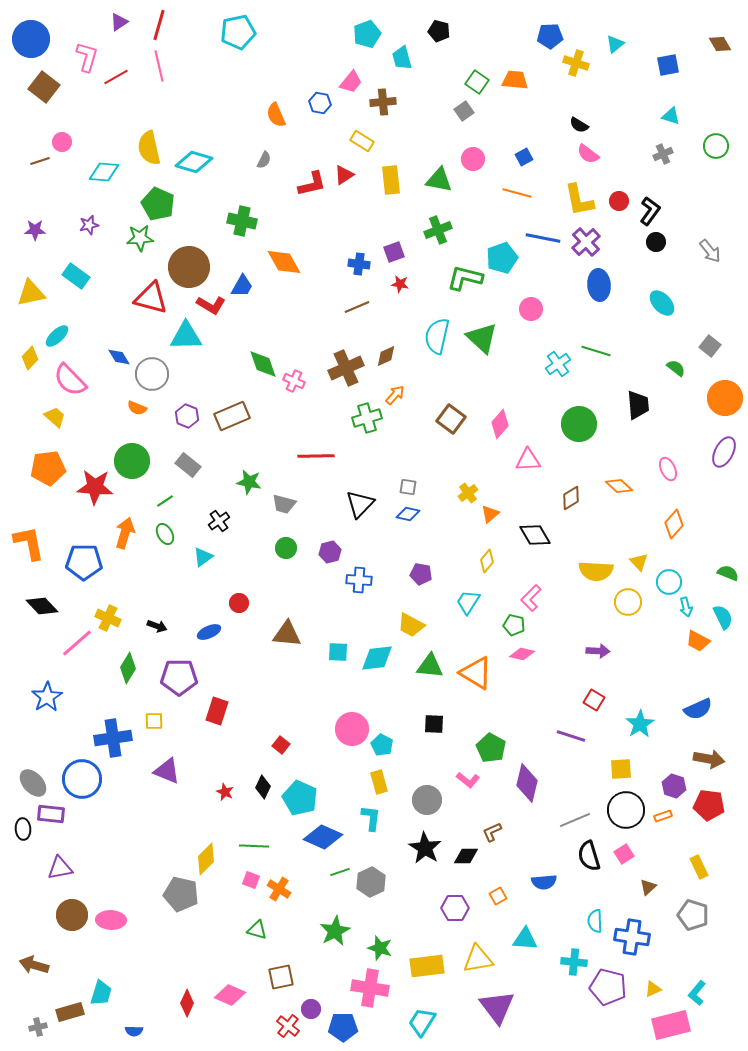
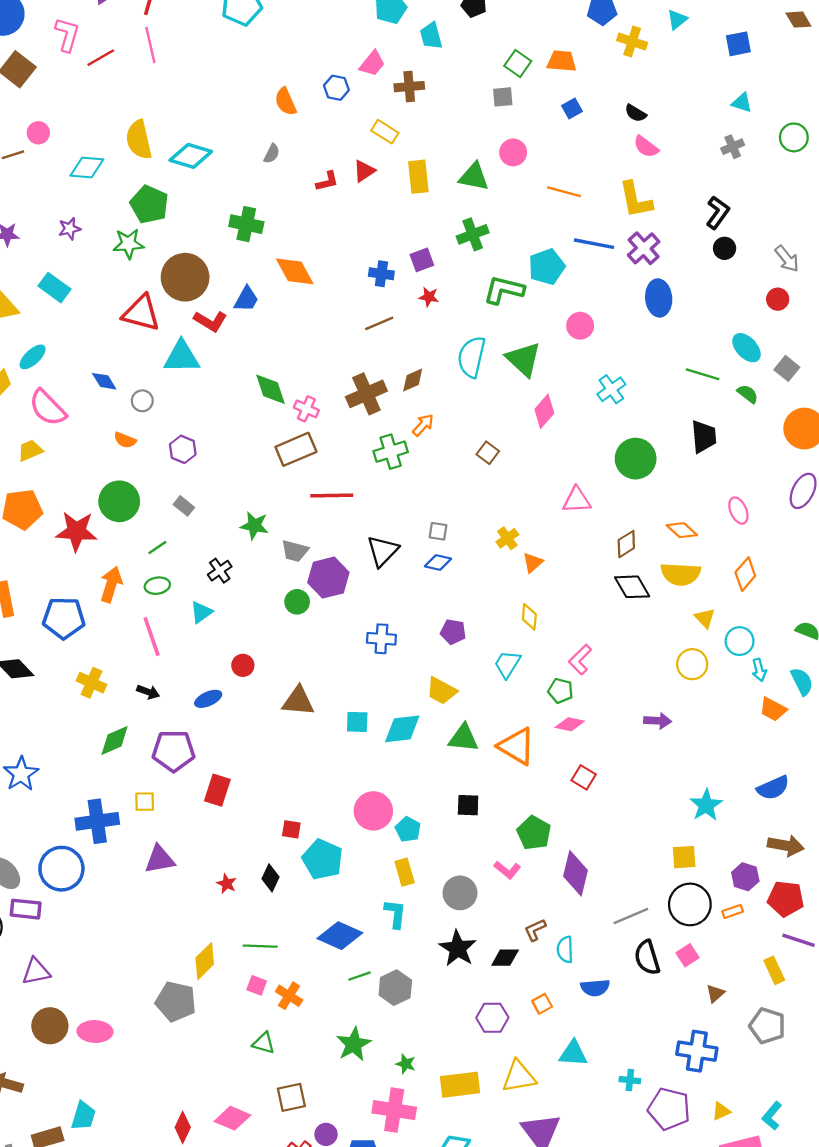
gray square: (464, 111) -> (503, 97), turned 30
blue square: (524, 157) -> (572, 109), moved
red L-shape: (312, 184) -> (327, 181), size x0.7
red circle: (619, 201) -> (778, 299), moved
cyan ellipse: (662, 303) -> (746, 348), moved
green line: (596, 351) -> (703, 374), moved
gray circle: (152, 374) -> (142, 401), size x0.6
brown rectangle: (232, 416) -> (296, 449), moved
yellow trapezoid: (55, 417) -> (30, 450), turned -65
brown square: (451, 419) -> (488, 453), size x0.7
pink diamond: (500, 424) -> (544, 411), moved
gray rectangle: (188, 465) -> (184, 506), size x0.7
green ellipse: (165, 534) -> (157, 586), turned -70
black diamond: (535, 535) -> (632, 587), moved
purple hexagon: (330, 552) -> (328, 578), moved, size x1.6
yellow diamond: (487, 561) -> (529, 617), turned -35
yellow semicircle: (596, 571) -> (681, 574), moved
pink line: (77, 643) -> (152, 636), moved, turned -68
green diamond: (128, 668) -> (115, 740), turned 36
red square: (594, 700) -> (584, 777), moved
purple line: (571, 736) -> (798, 940), moved
red square: (281, 745) -> (291, 829), turned -30
purple triangle: (167, 771) -> (160, 859), turned -32
cyan pentagon: (300, 798) -> (323, 859), moved
cyan semicircle: (595, 921) -> (565, 950), moved
green star: (380, 948) -> (406, 1064), size x0.7
cyan cross: (574, 962) -> (630, 1080), size x0.7

